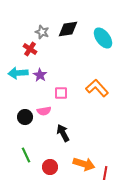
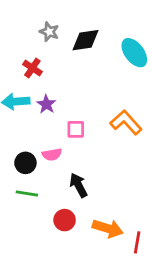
gray star: (42, 32) -> (49, 32), moved
green line: (26, 155) -> (27, 194), moved, turned -56
red circle: (50, 167) -> (65, 220), moved

